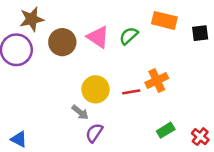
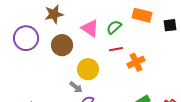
brown star: (32, 19) -> (54, 14), moved
brown circle: (62, 42) -> (62, 45), moved
red line: (131, 92) -> (116, 49), moved

